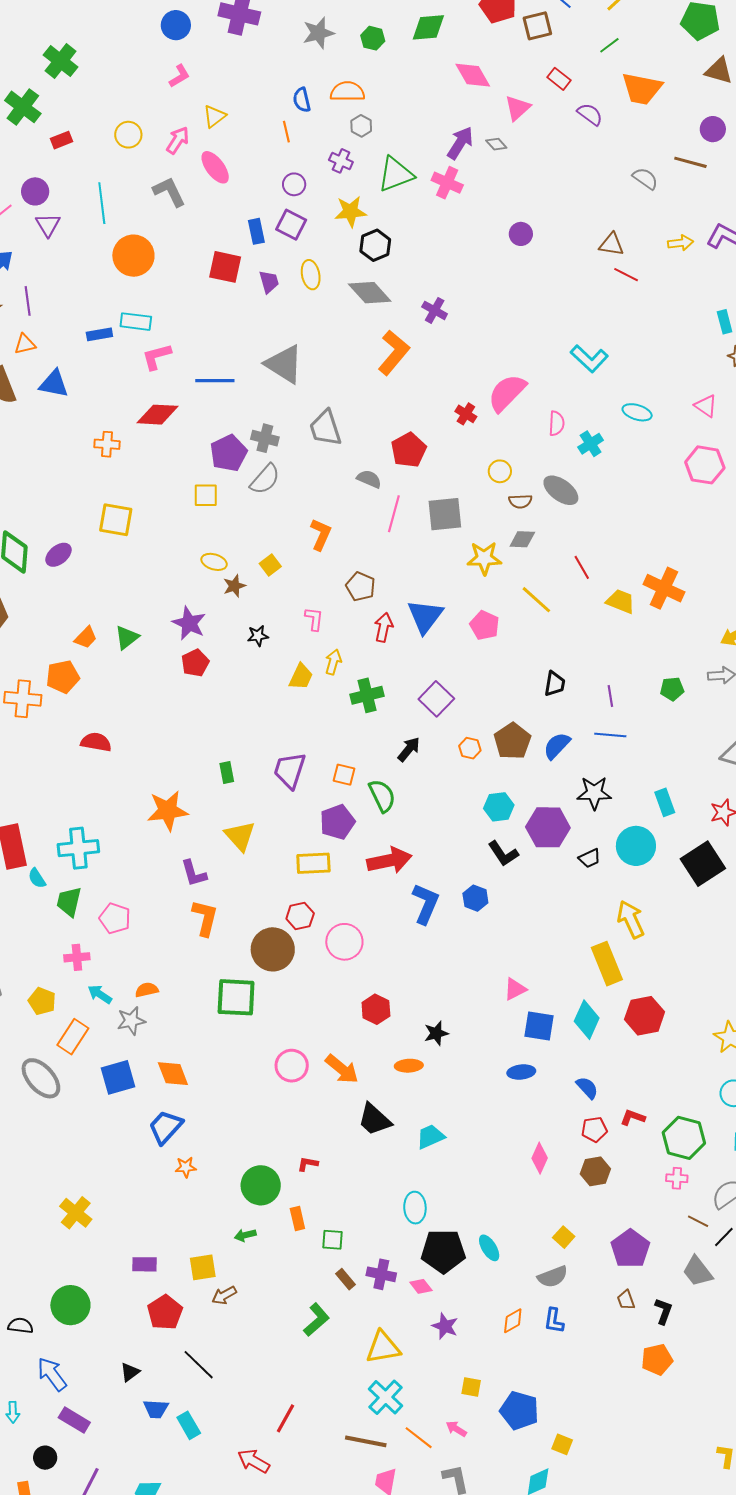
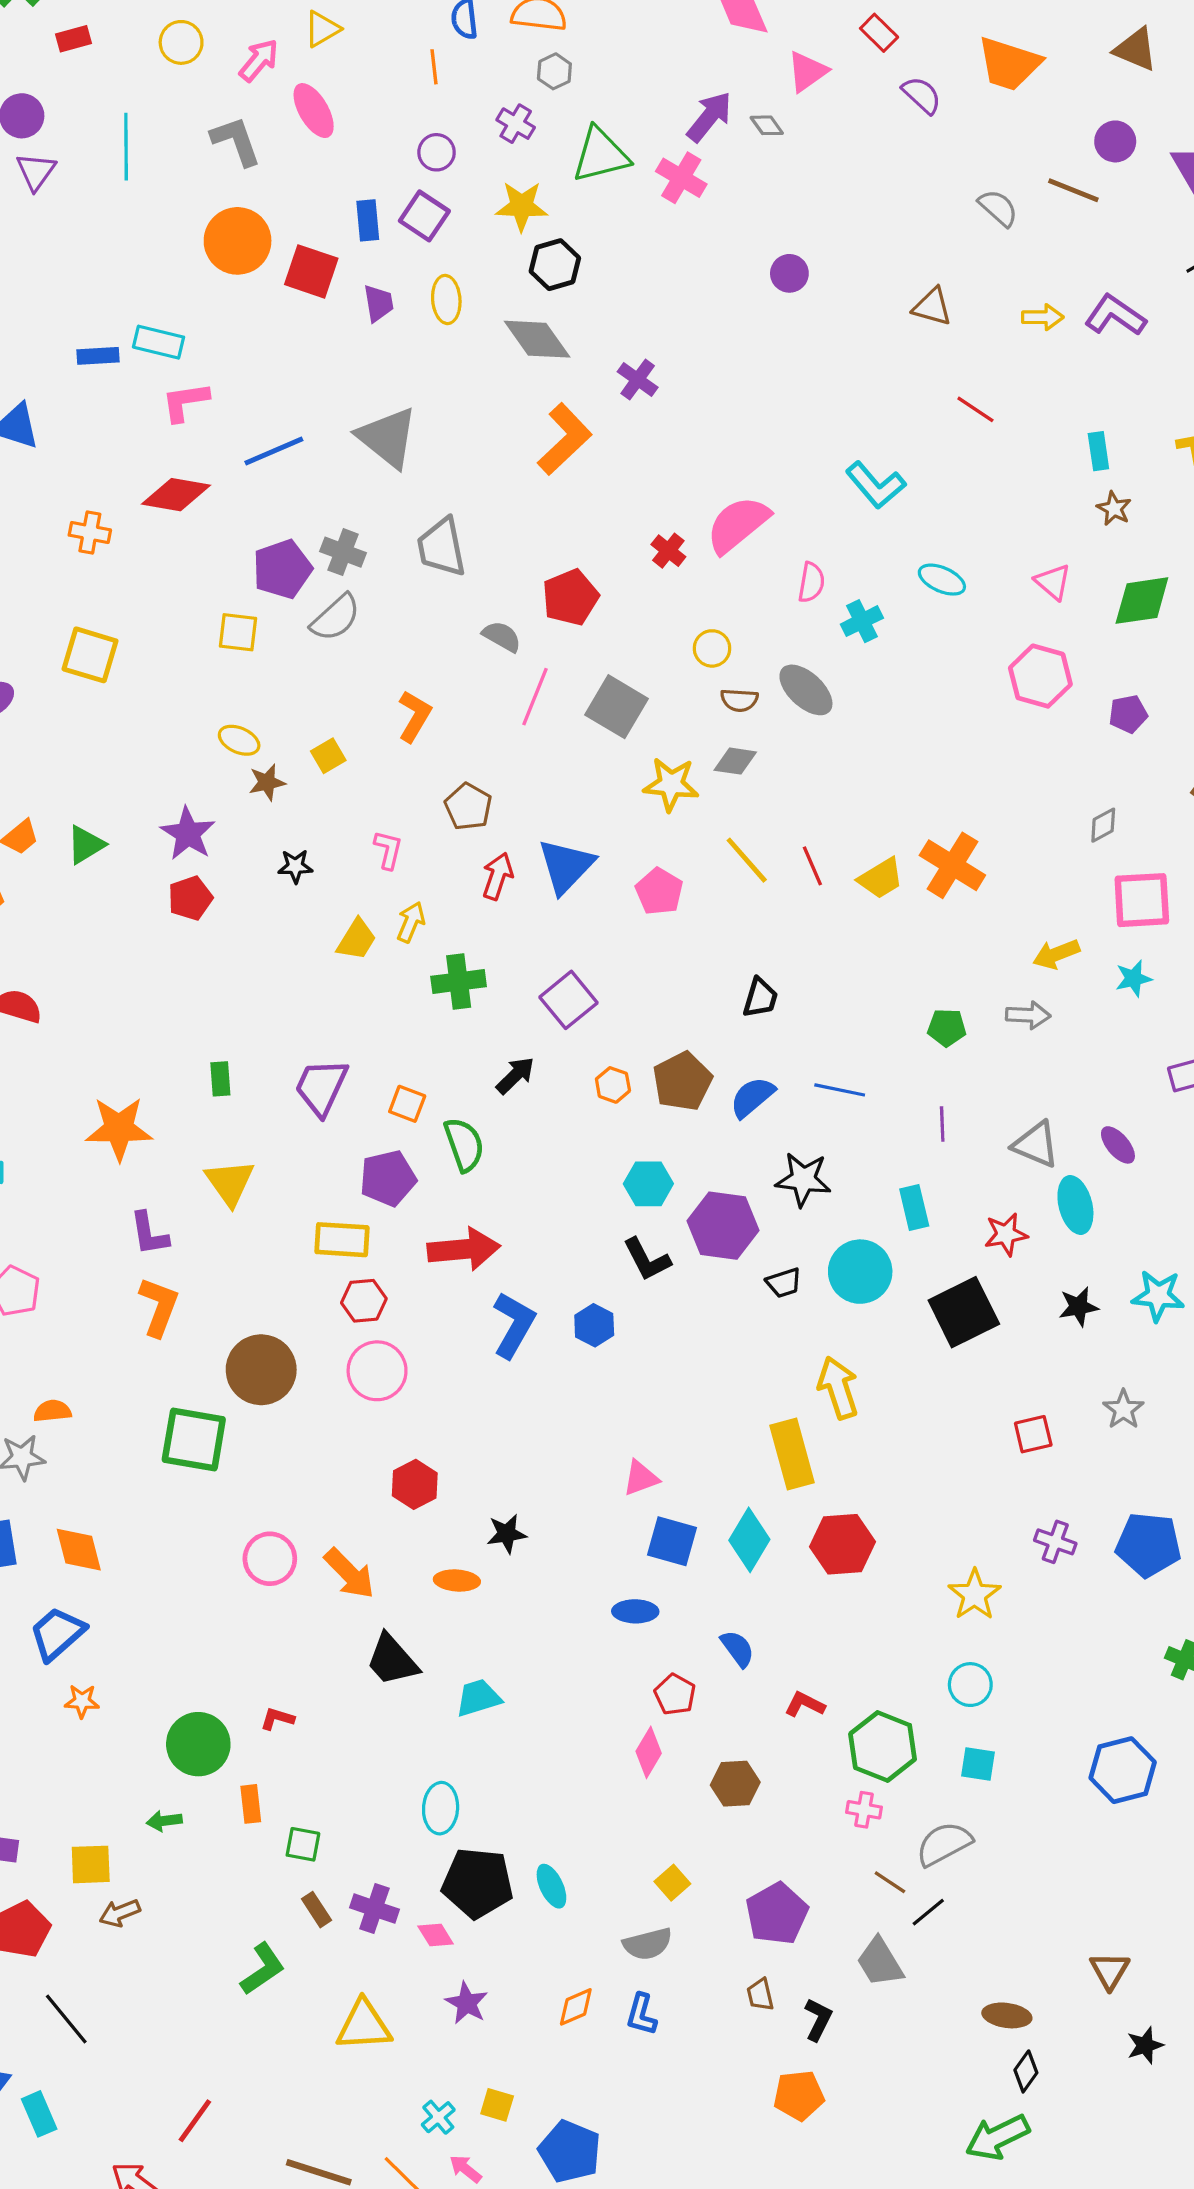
orange circle: (133, 256) -> (238, 241), moved
red line: (626, 275) -> (975, 409), moved
blue line: (215, 381) -> (274, 451), turned -30
gray square: (445, 514) -> (616, 707), turned 30
red line: (582, 567) -> (812, 866), moved
yellow trapezoid: (621, 601) -> (881, 878), turned 120
purple line: (610, 696) -> (942, 1124), moved
red hexagon: (300, 916) -> (364, 1301), moved
red pentagon: (594, 1129) -> (675, 1694), moved, turned 30
cyan cross: (386, 1397) -> (438, 2117), moved, size x0.6

